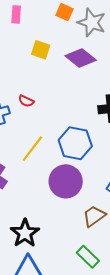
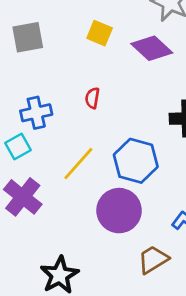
red semicircle: (26, 101) -> (92, 98), moved, turned 70

